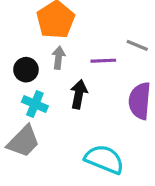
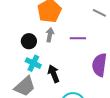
gray line: (137, 45) -> (99, 13), moved
black arrow: (79, 94) -> (54, 74), moved, turned -36

